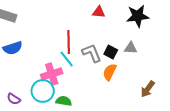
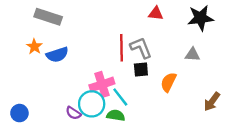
black square: (111, 52) -> (141, 70), moved, turned -32
gray L-shape: (92, 53) -> (141, 48), moved
cyan line: (67, 59) -> (120, 97), moved
purple semicircle: (14, 99) -> (73, 113), moved

